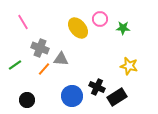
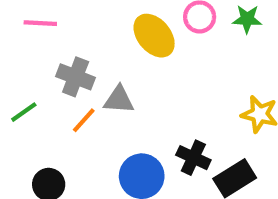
pink line: (23, 22) -> (40, 23), turned -56
green star: (123, 28) -> (247, 19), moved

